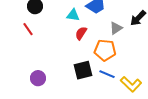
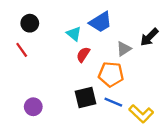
cyan triangle: (73, 15) -> (74, 34), turned 32

